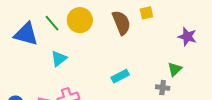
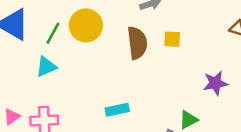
green line: (52, 23) -> (53, 33), moved, turned 54
purple star: (187, 37) -> (215, 83), turned 30

